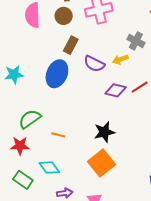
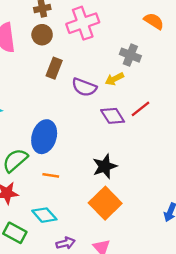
blue ellipse: (57, 74) -> (44, 137), moved
purple diamond: (116, 90) -> (113, 116), turned 50

